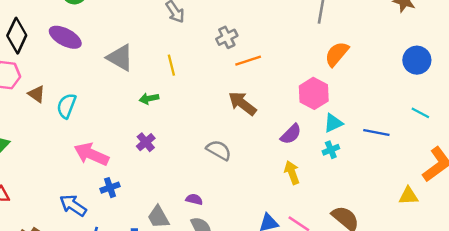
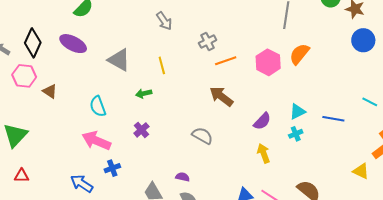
blue circle: (417, 60) -> (363, 40), moved
pink hexagon: (314, 93) -> (268, 62), moved
cyan semicircle: (67, 106) -> (98, 106), moved, turned -40
yellow triangle: (408, 196) -> (361, 171), turned 30

